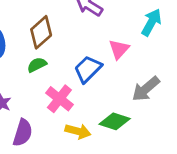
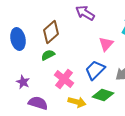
blue trapezoid: (88, 69) -> (95, 70), moved
purple semicircle: (23, 133) -> (38, 103), turned -90

